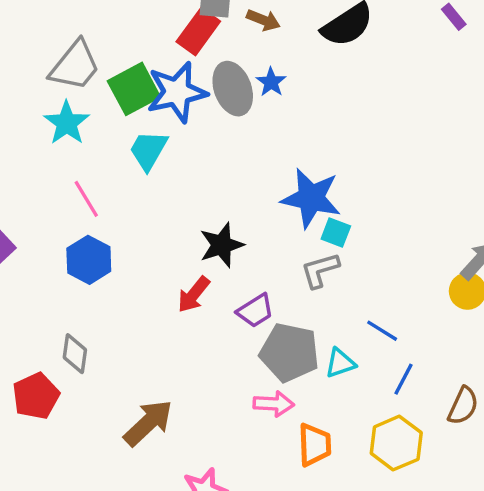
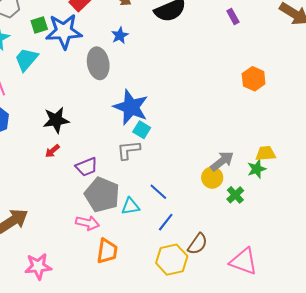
green square: (134, 89) -> (39, 25), size x0.6
gray ellipse: (233, 89) -> (98, 63), moved
cyan trapezoid: (148, 150) -> (26, 59), moved
black star: (222, 245) -> (56, 120), moved
red arrow: (194, 295) -> (52, 151), size x0.7
yellow hexagon: (396, 443) -> (172, 260), moved

